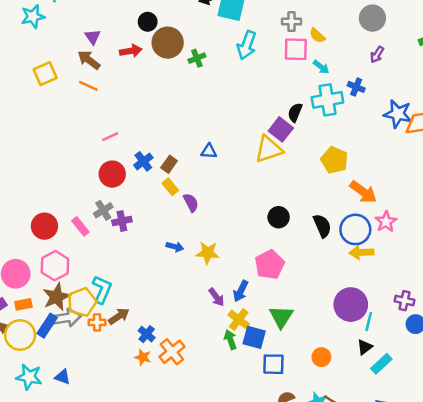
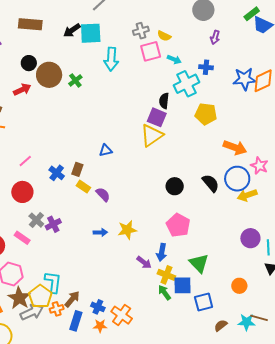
yellow pentagon: (334, 160) -> (206, 114), moved
red circle: (112, 174) -> (22, 192), moved
purple circle: (351, 305) -> (250, 238), size x0.7
blue rectangle: (47, 326) -> (76, 321), moved

